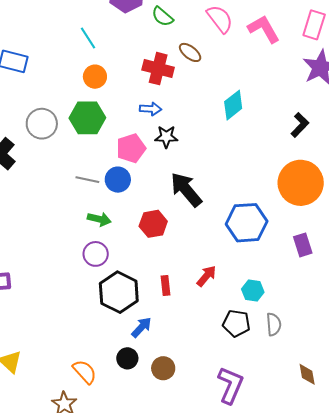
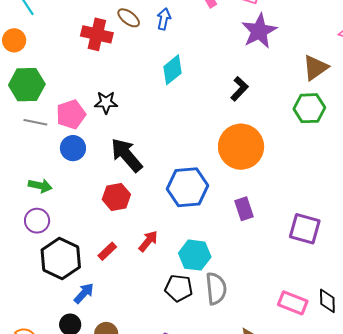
orange circle: (95, 77) -> (14, 40), moved
blue arrow: (151, 109) -> (164, 19), moved, turned -80
gray line: (87, 180) -> (35, 122), moved
blue circle: (118, 180) -> (73, 148), moved
red hexagon: (153, 224) -> (116, 197), moved
red rectangle: (165, 286) -> (107, 251), turned 54
cyan hexagon: (253, 291) -> (195, 255), size x1.4
gray semicircle: (274, 324) -> (216, 289), size x1.4

